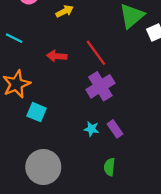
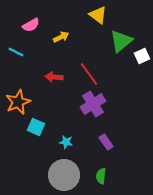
cyan line: (14, 38) -> (16, 52), moved
cyan star: (91, 129) -> (66, 142), moved
gray circle: (43, 167) -> (64, 175), moved

